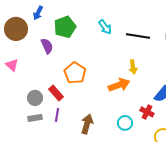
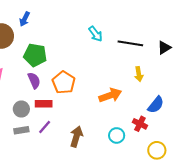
green pentagon: (65, 27) -> (35, 55), moved, turned 30
purple semicircle: (47, 46) -> (34, 80), moved
yellow arrow: (133, 67) -> (139, 74), moved
red rectangle: (56, 93) -> (44, 104), turned -49
purple line: (57, 115) -> (45, 127), turned 32

